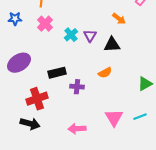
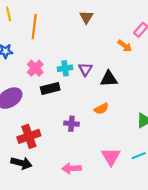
orange arrow: (119, 19) -> (125, 46), moved
pink cross: (45, 24) -> (35, 68), moved
cyan cross: (71, 35) -> (65, 68), turned 32
black rectangle: (57, 73) -> (50, 88), moved

